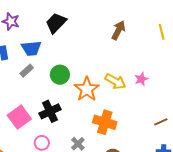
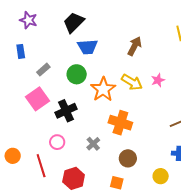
brown arrow: (118, 30) -> (135, 46), moved
blue trapezoid: (31, 48) -> (88, 47), moved
pink square: (19, 117) -> (37, 99), moved

